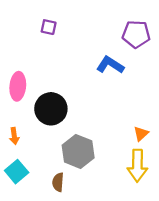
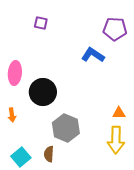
orange triangle: (141, 134) -> (119, 113), turned 40
cyan square: (17, 172) -> (21, 157), moved

